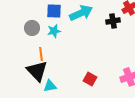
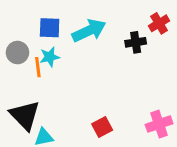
orange line: (41, 54) -> (38, 67), moved
red square: (90, 79) -> (102, 127), turned 32

